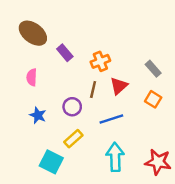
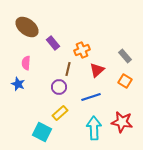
brown line: (93, 90) -> (68, 69), moved
blue star: (38, 115) -> (18, 84), moved
red star: (158, 162) -> (122, 122), moved

